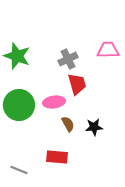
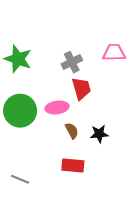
red rectangle: (57, 157) -> (73, 166), moved

